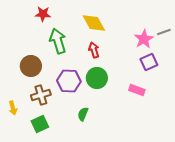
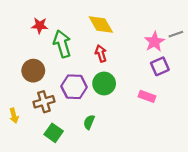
red star: (43, 14) -> (40, 26), moved
green square: (40, 124) -> (54, 133), moved, turned -30

